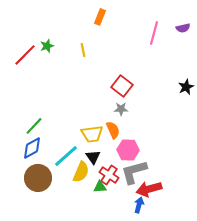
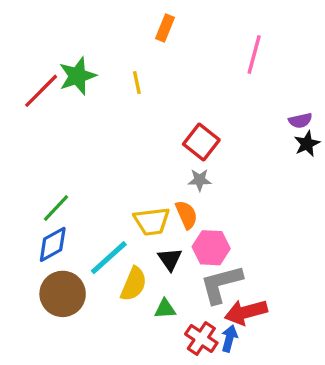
purple semicircle: (183, 28) -> (300, 121), moved
green star: (47, 46) -> (77, 76), size x1.6
black triangle: (93, 157) -> (170, 259), moved
red cross: (109, 175) -> (201, 338), moved

